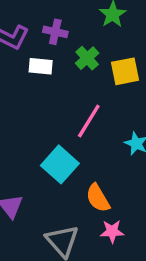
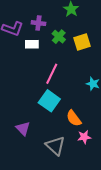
pink line: (89, 121) -> (52, 74), moved

